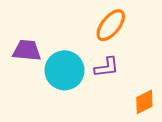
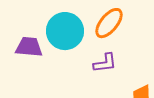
cyan circle: (65, 70) -> (65, 31), moved

